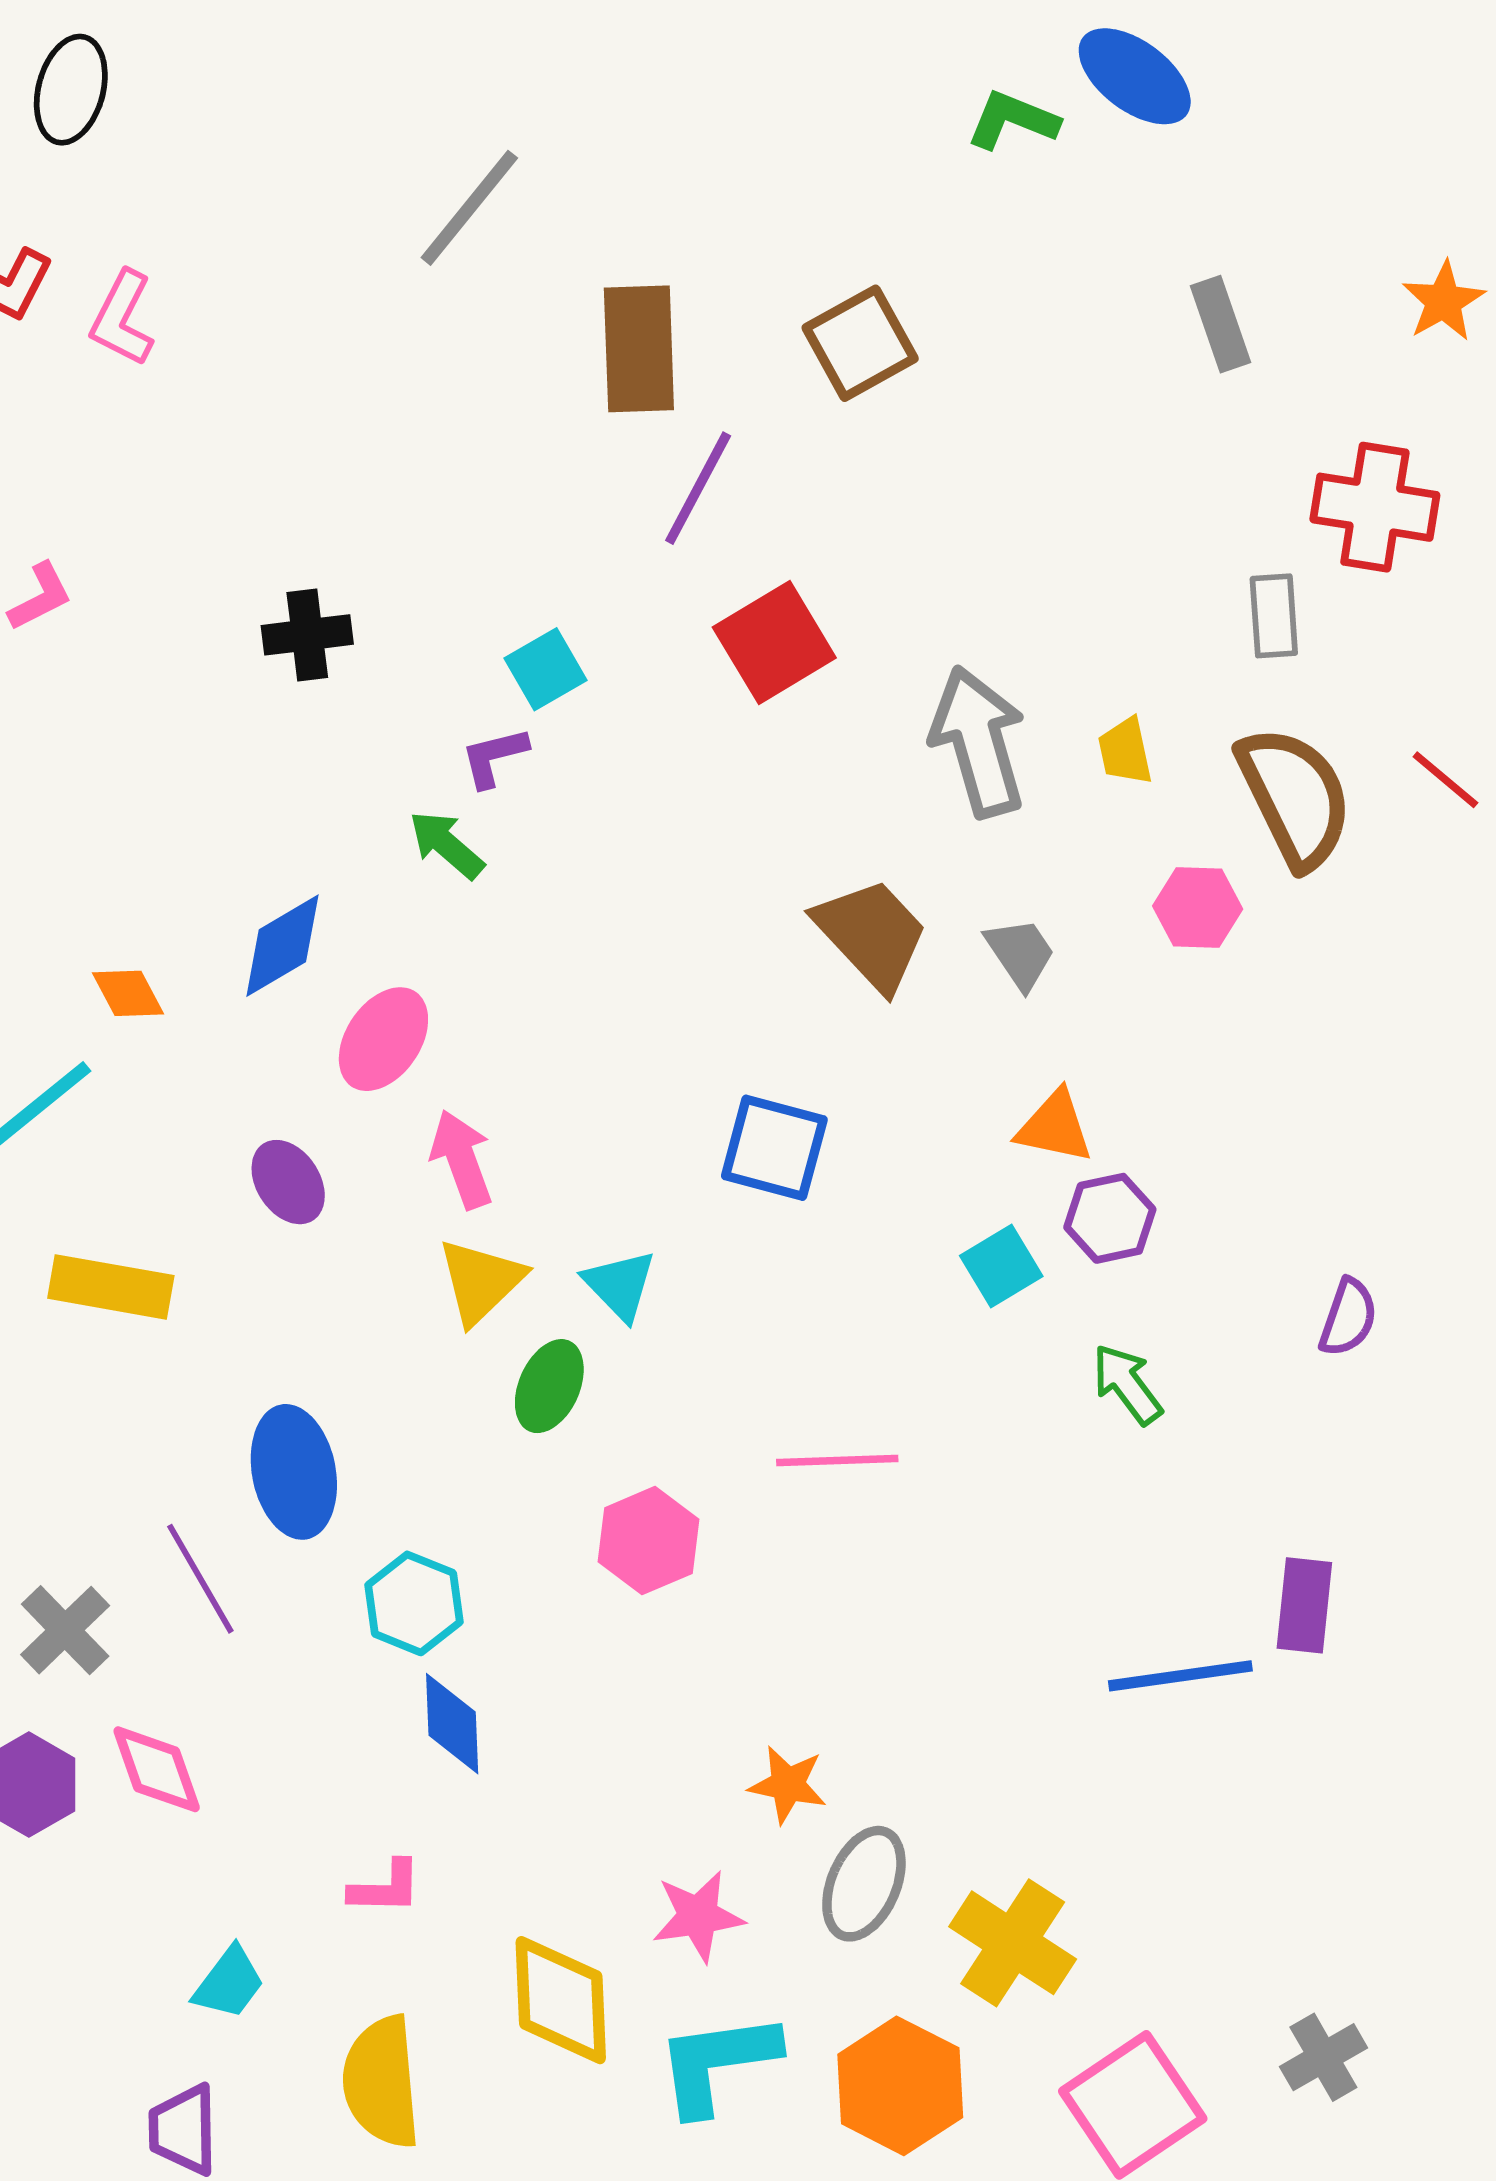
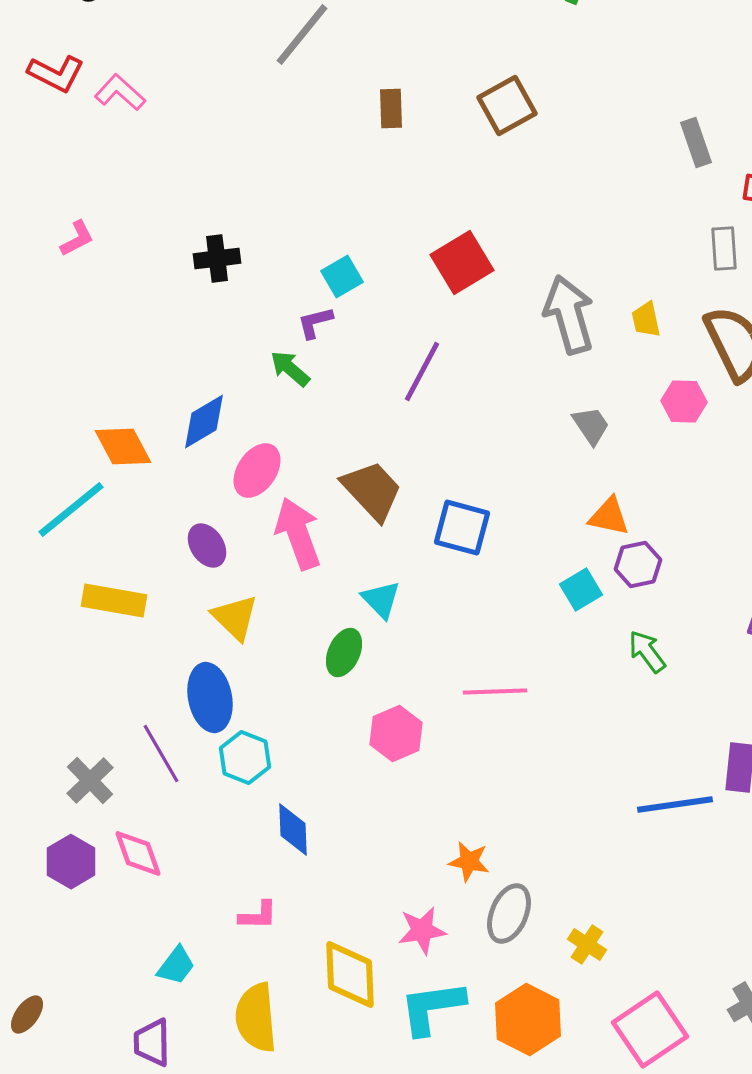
pink L-shape: (122, 318) -> (120, 92), turned 105
gray rectangle: (1220, 324) -> (696, 142), moved
brown rectangle: (639, 349) -> (391, 108), size x0.6
purple line: (698, 488) -> (422, 372), moved
brown trapezoid: (872, 934) -> (372, 490), moved
orange diamond: (128, 993) -> (123, 446), size x1.5
pink arrow: (462, 1159) -> (298, 534), size x1.4
yellow triangle: (481, 1281) -> (235, 618), moved, turned -32
cyan hexagon: (414, 1603) -> (245, 758), moved
yellow cross: (1013, 1943) -> (587, 944), size x0.6

